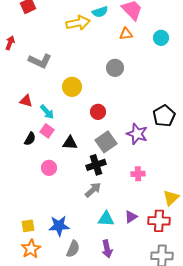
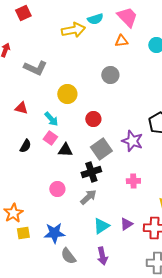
cyan arrow: (47, 112) -> (51, 119), moved
pink square: (47, 131) -> (50, 138), moved
pink circle: (49, 168) -> (57, 189), moved
cyan triangle: (106, 219) -> (101, 226), turned -36
orange star: (31, 249) -> (13, 213), moved
gray semicircle: (73, 249) -> (68, 256), turned 120

